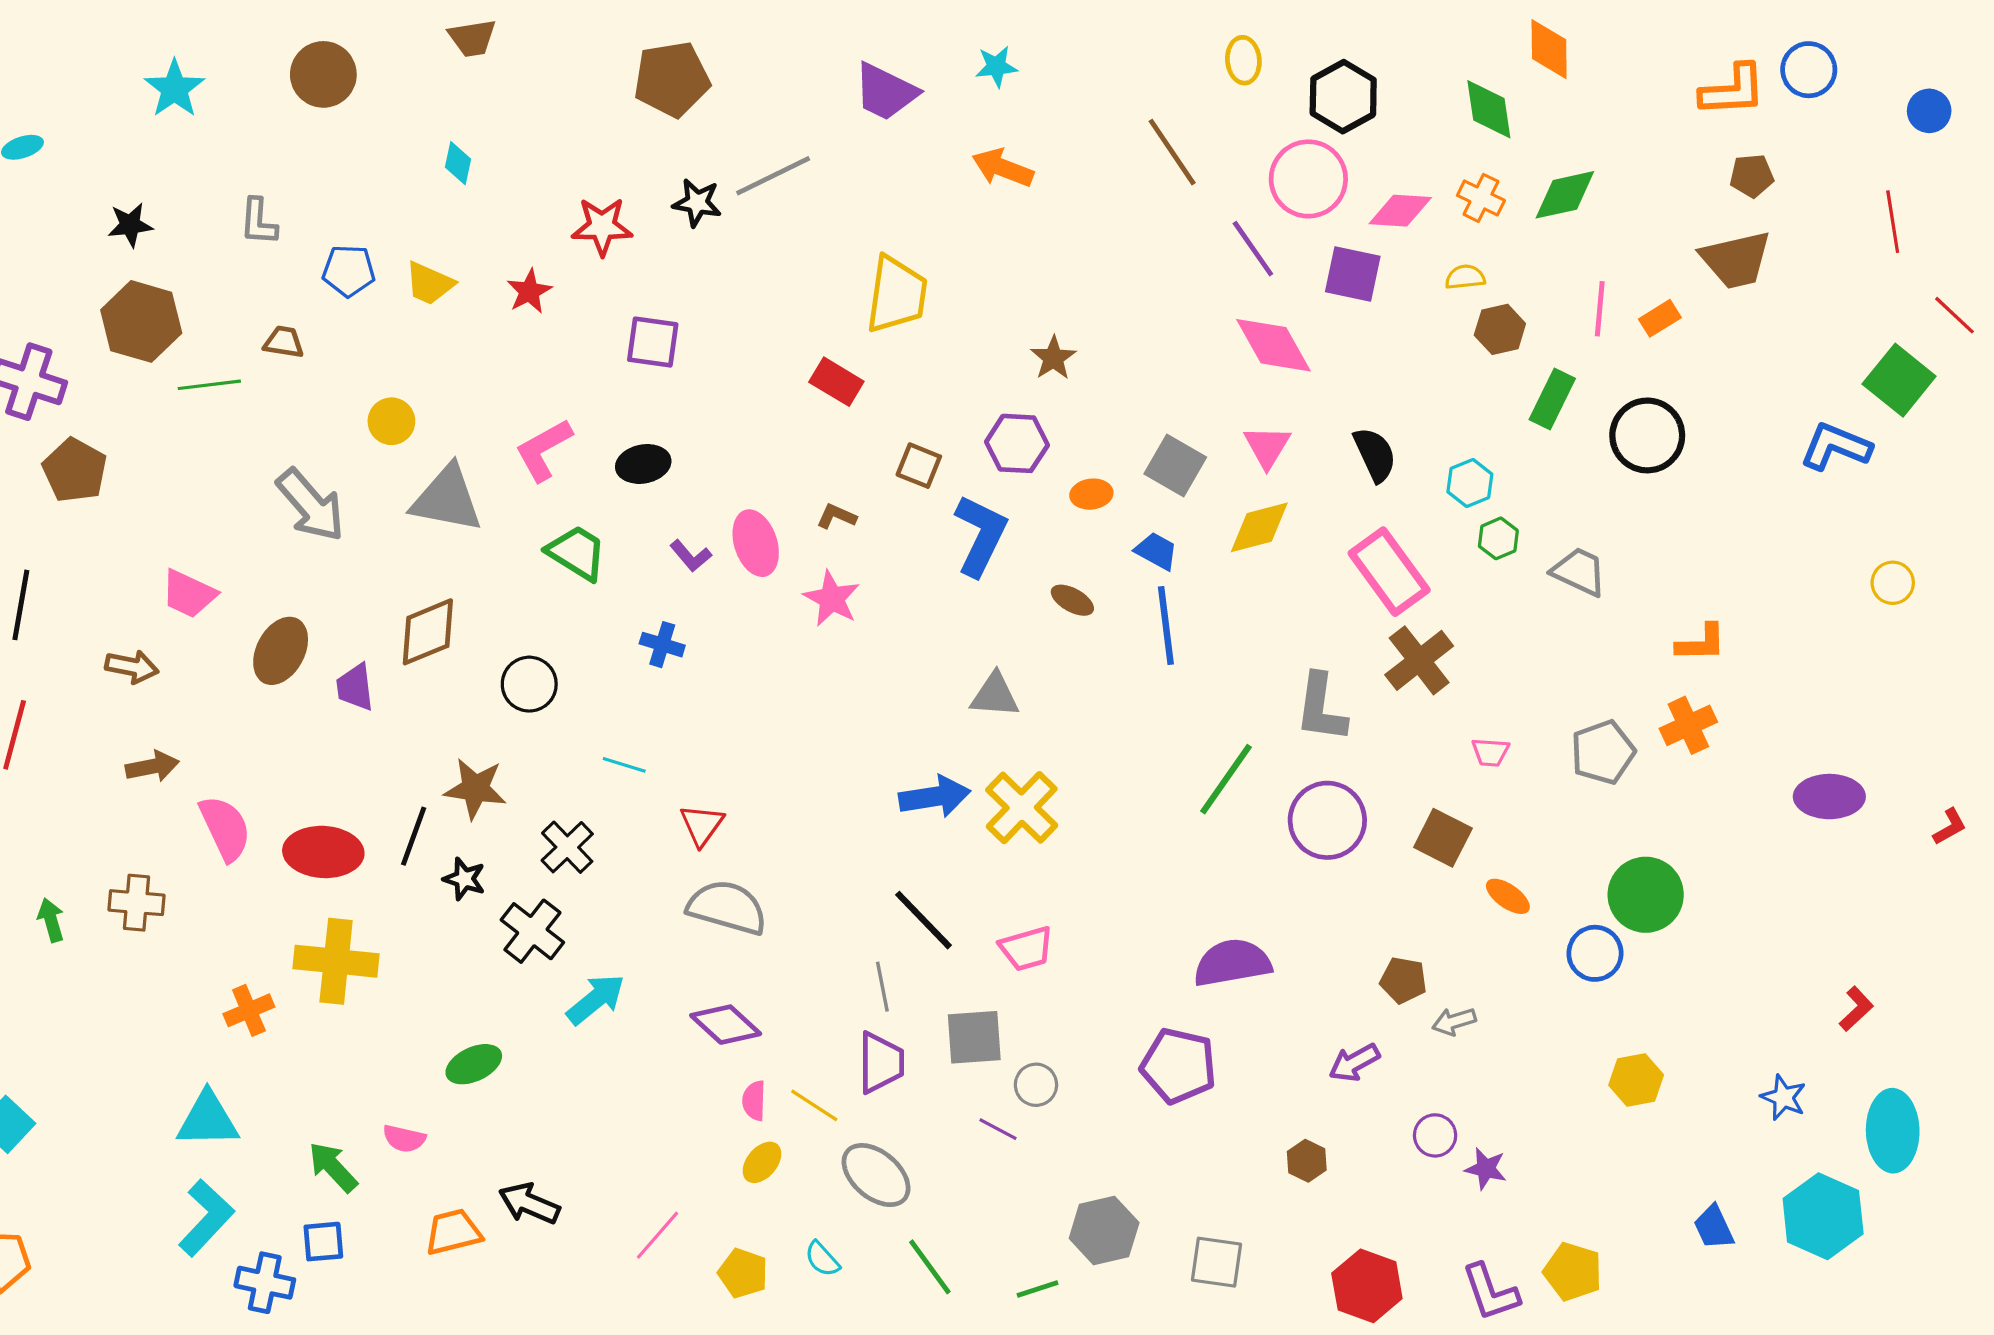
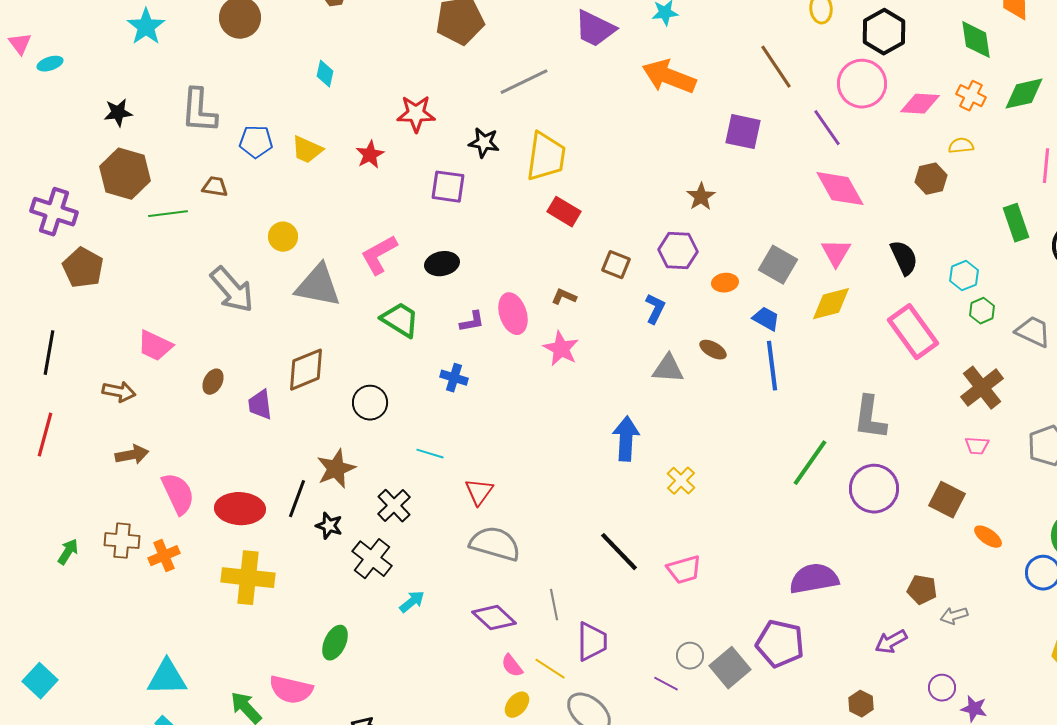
orange arrow: (1003, 168) -> (669, 77), size x1.4
black star: (697, 203) -> (484, 143), moved
gray L-shape: (258, 222) -> (199, 111), size x1.5
purple square: (1353, 274) -> (743, 132), moved
yellow trapezoid: (897, 295) -> (546, 157), moved
brown hexagon: (1500, 329) -> (931, 179), moved
green rectangle: (1552, 399) -> (1016, 223), turned -45
blue L-shape: (981, 535) -> (655, 309), size x0.6
purple L-shape: (691, 556) -> (472, 322), turned -60
brown ellipse: (281, 651) -> (213, 382), size x0.6
brown cross: (1419, 660) -> (982, 388), moved
gray triangle: (995, 695) -> (668, 369), moved
brown star: (475, 789) -> (336, 469), turned -30
blue arrow: (935, 797) -> (626, 439), moved, turned -78
yellow cross: (1022, 808) -> (681, 481), size x0.6
green arrow: (51, 920) -> (68, 552), turned 48
gray line: (882, 987) -> (554, 605), moved
cyan arrow: (596, 999) -> (412, 602), size x0.7
orange cross: (249, 1010) -> (164, 556), moved
gray square: (974, 1037) -> (730, 668), moved, turned -36
green ellipse: (474, 1064) -> (335, 643), turned -40
pink semicircle: (754, 1101) -> (512, 666), turned -40
pink semicircle: (404, 1139) -> (291, 690), size x1.6

